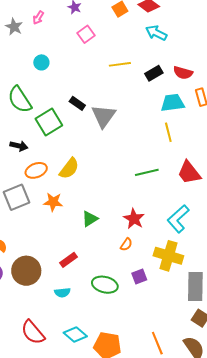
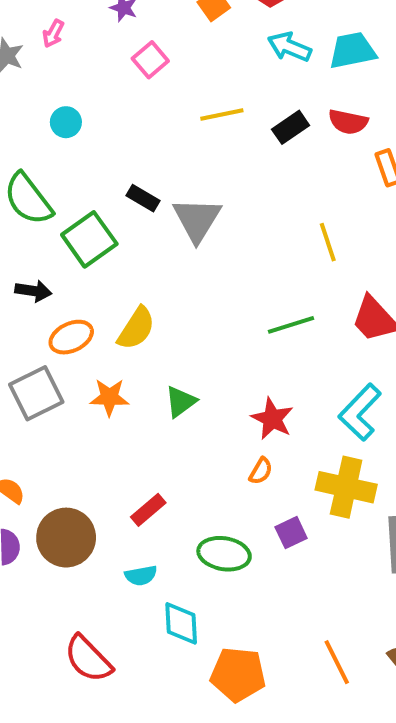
cyan trapezoid: (173, 103) -> (352, 51), moved
green triangle: (90, 219) -> (181, 402), moved
cyan diamond: (75, 335) -> (181, 623), moved, turned 50

